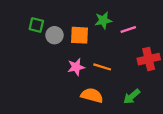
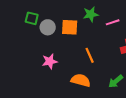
pink star: (76, 67) -> (50, 61), moved
orange line: (102, 67) -> (90, 55), turned 49

